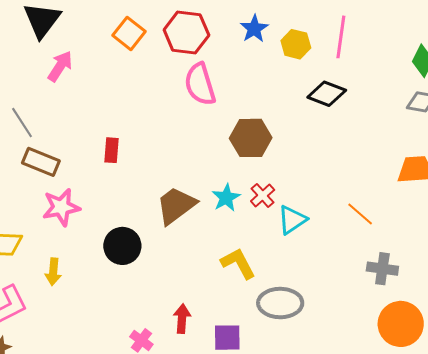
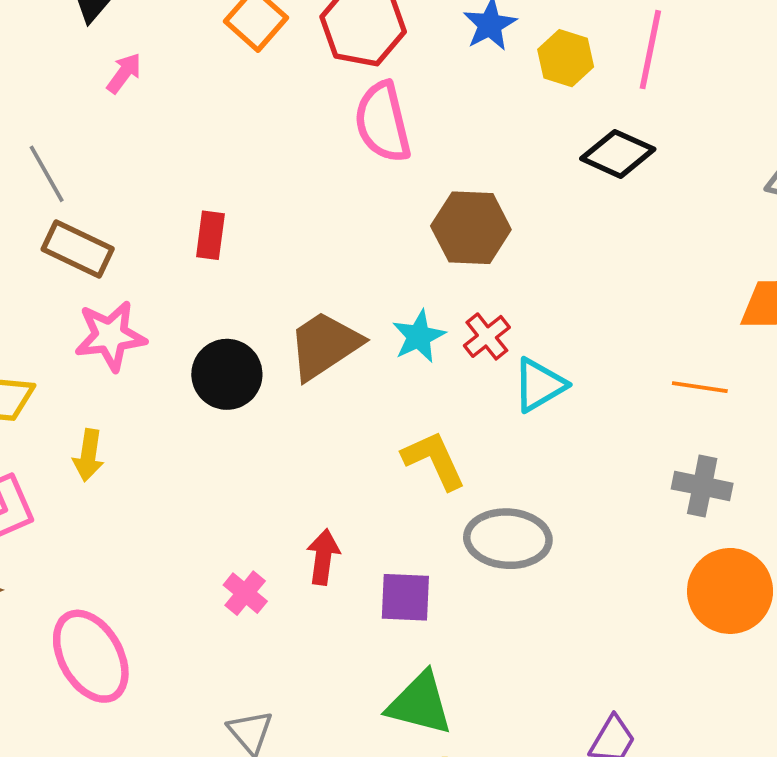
pink arrow: (60, 66) -> (124, 73), size x0.7
orange line: (360, 214) -> (700, 387), moved, turned -36
black circle: (122, 246) -> (227, 374), moved

